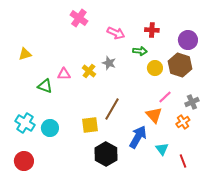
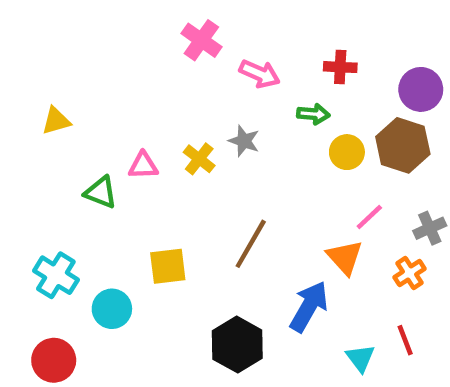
pink cross: (79, 18) -> (201, 40), moved
yellow square: (90, 125) -> (168, 266), moved
cyan circle: (50, 128) -> (112, 309), moved
cyan triangle: (162, 149) -> (360, 358), moved
red line: (183, 161) -> (405, 340), moved

